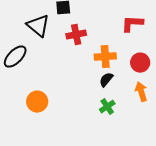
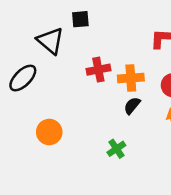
red cross: (76, 35) -> (98, 70), moved
green cross: (107, 107) -> (116, 149), moved

